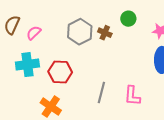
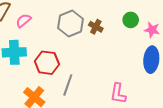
green circle: (128, 19) -> (131, 20), moved
gray line: (101, 93) -> (68, 85), moved

